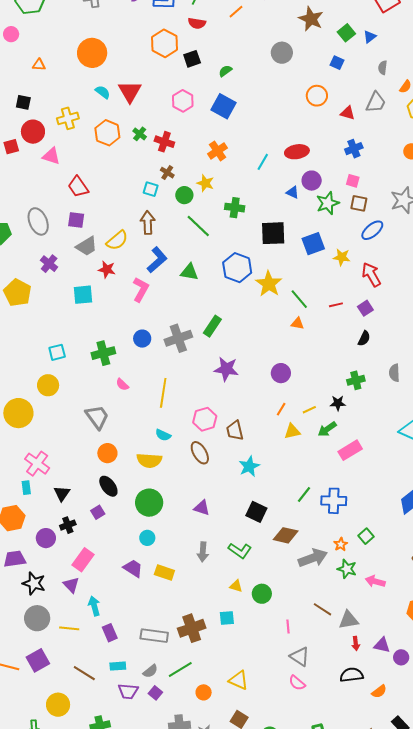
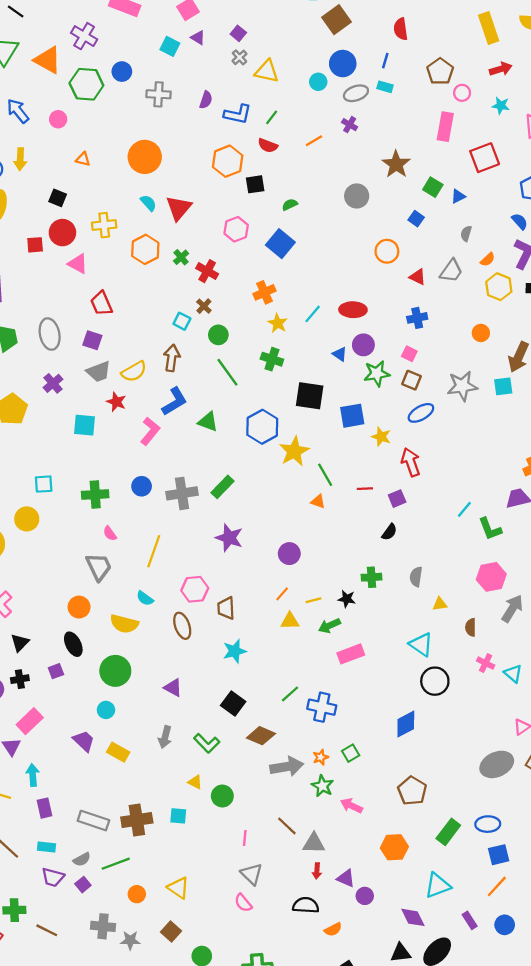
green square: (346, 33) -> (433, 187), turned -30
yellow star: (205, 183) -> (278, 323), moved
gray trapezoid: (97, 417) -> (99, 567), moved

